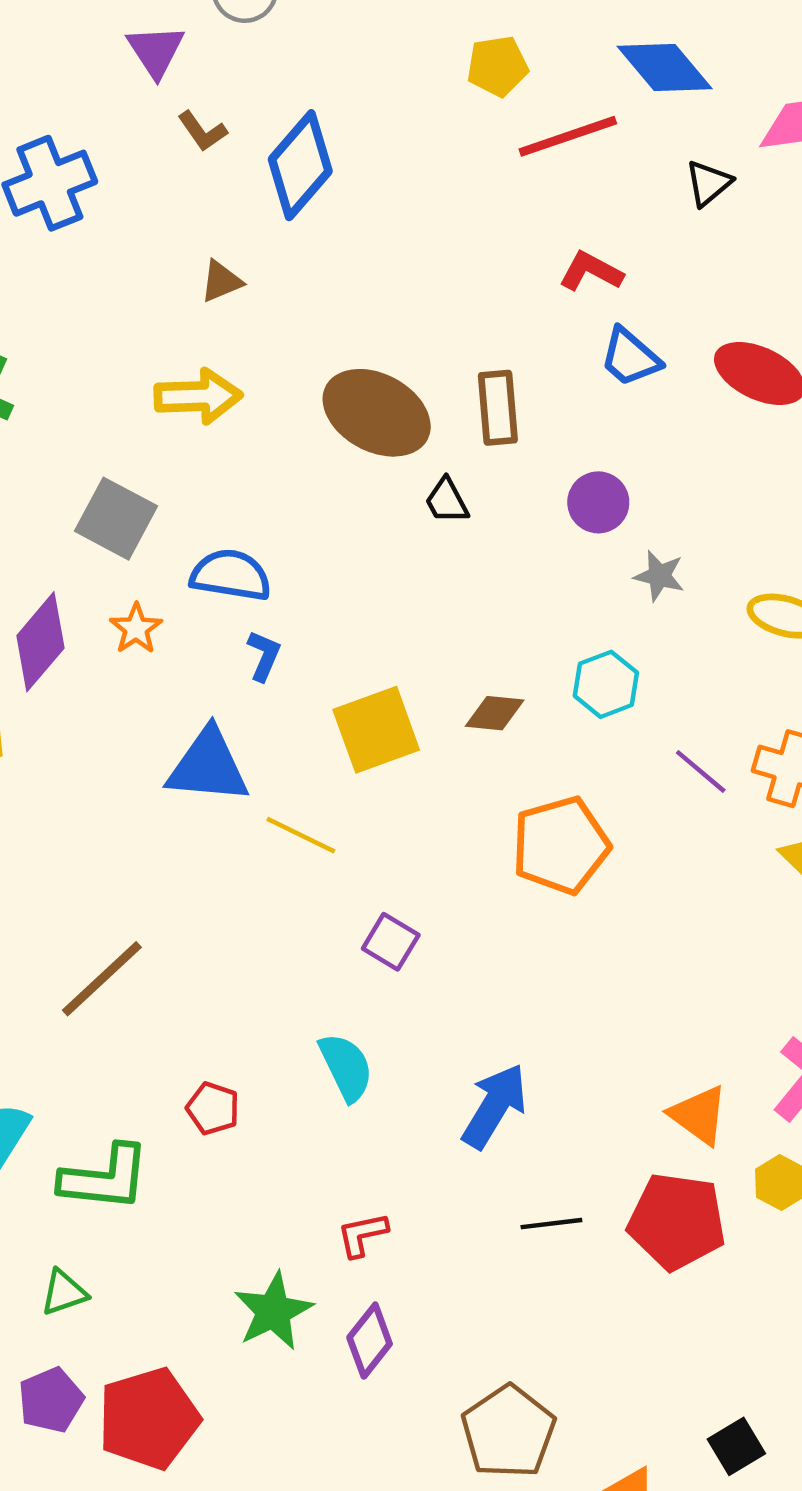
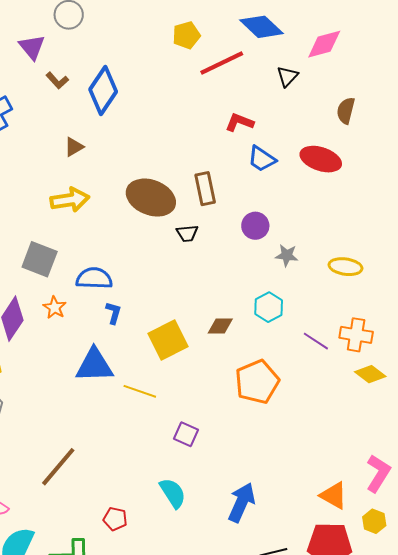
black trapezoid: (447, 501) -> (187, 233), turned -60

